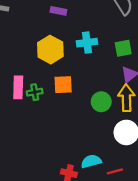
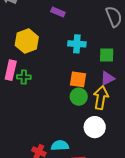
yellow hexagon: (50, 50) -> (27, 41), moved
orange square: (63, 85) -> (78, 79), moved

